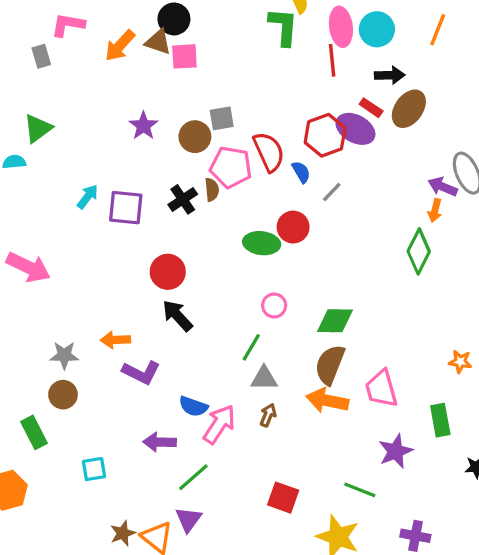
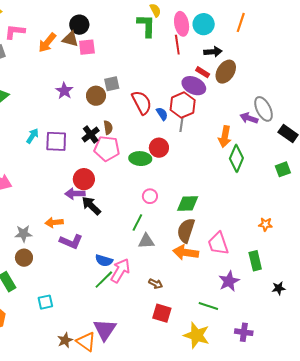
red hexagon: (325, 135) -> (183, 105), moved
pink pentagon: (231, 167) -> (107, 148), moved
gray line: (332, 192) -> (181, 125), turned -32
orange arrow: (435, 211) -> (225, 137), moved, size x1.5
brown arrow: (268, 415) -> (156, 284), moved, turned 96
purple arrow: (160, 442) -> (75, 194), moved
green line: (193, 477) -> (104, 280), moved
purple triangle: (188, 519) -> (105, 330), size x1.4

